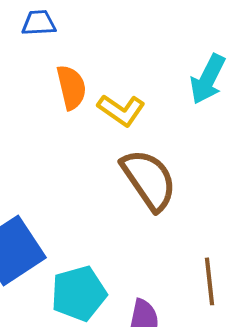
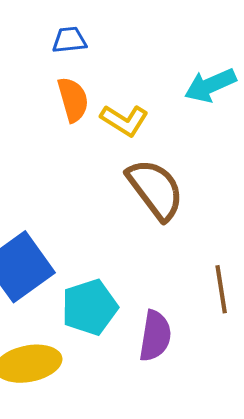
blue trapezoid: (39, 23) -> (69, 40), moved
cyan arrow: (208, 79) -> (210, 85), turned 42

